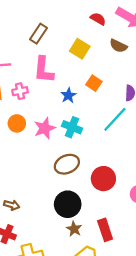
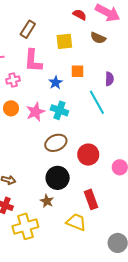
yellow square: (80, 49) -> (64, 41), turned -36
orange square: (94, 83) -> (77, 71), turned -32
cyan line: (115, 119) -> (97, 102), turned -70
brown star: (74, 229) -> (47, 201), moved

